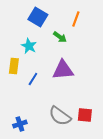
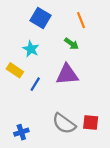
orange line: (76, 19) -> (81, 20), turned -42
green arrow: (60, 37) -> (71, 44), moved
yellow rectangle: (14, 66) -> (15, 70), turned -63

